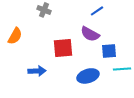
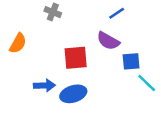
cyan line: (122, 69) -> (147, 83), turned 48
blue ellipse: (88, 76) -> (73, 94), moved

